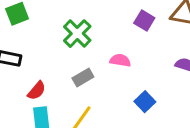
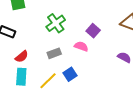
purple square: (144, 20) -> (93, 31), moved
blue square: (145, 102) -> (70, 74), moved

